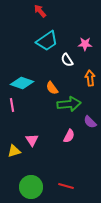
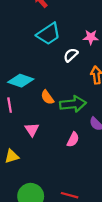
white semicircle: (67, 60) -> (71, 55), turned 80
orange semicircle: (52, 88) -> (47, 97), moved
pink triangle: (32, 140) -> (32, 130), moved

